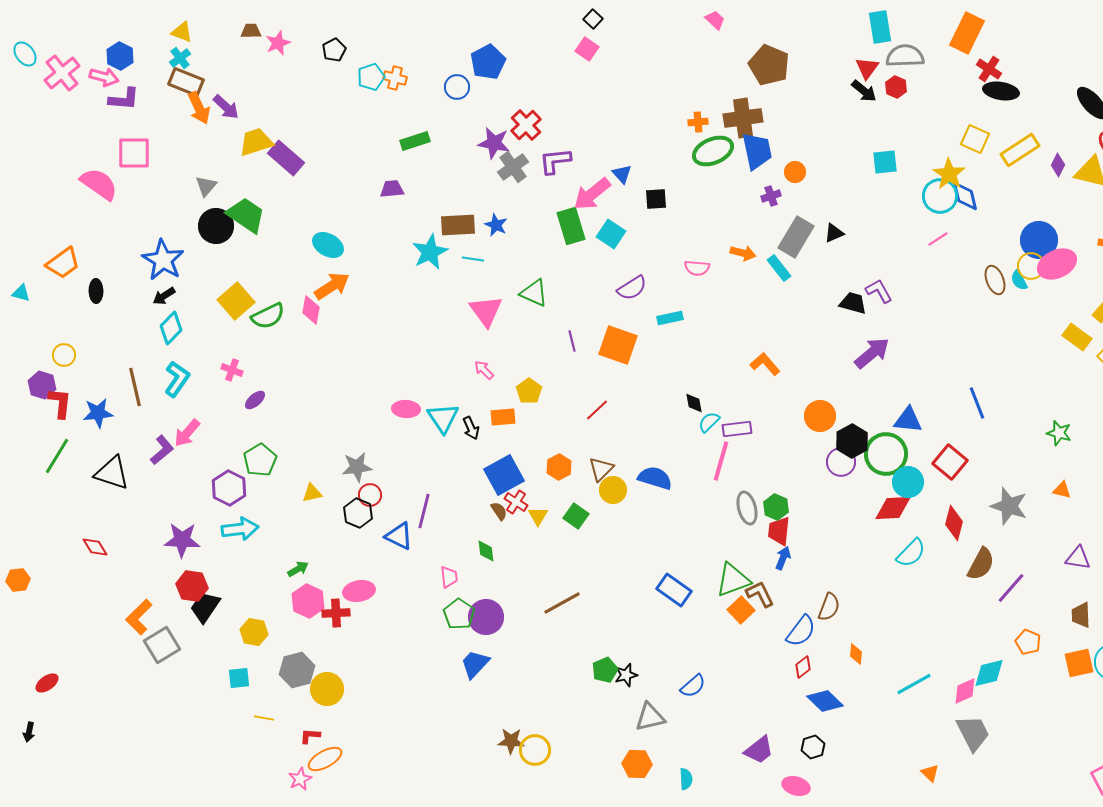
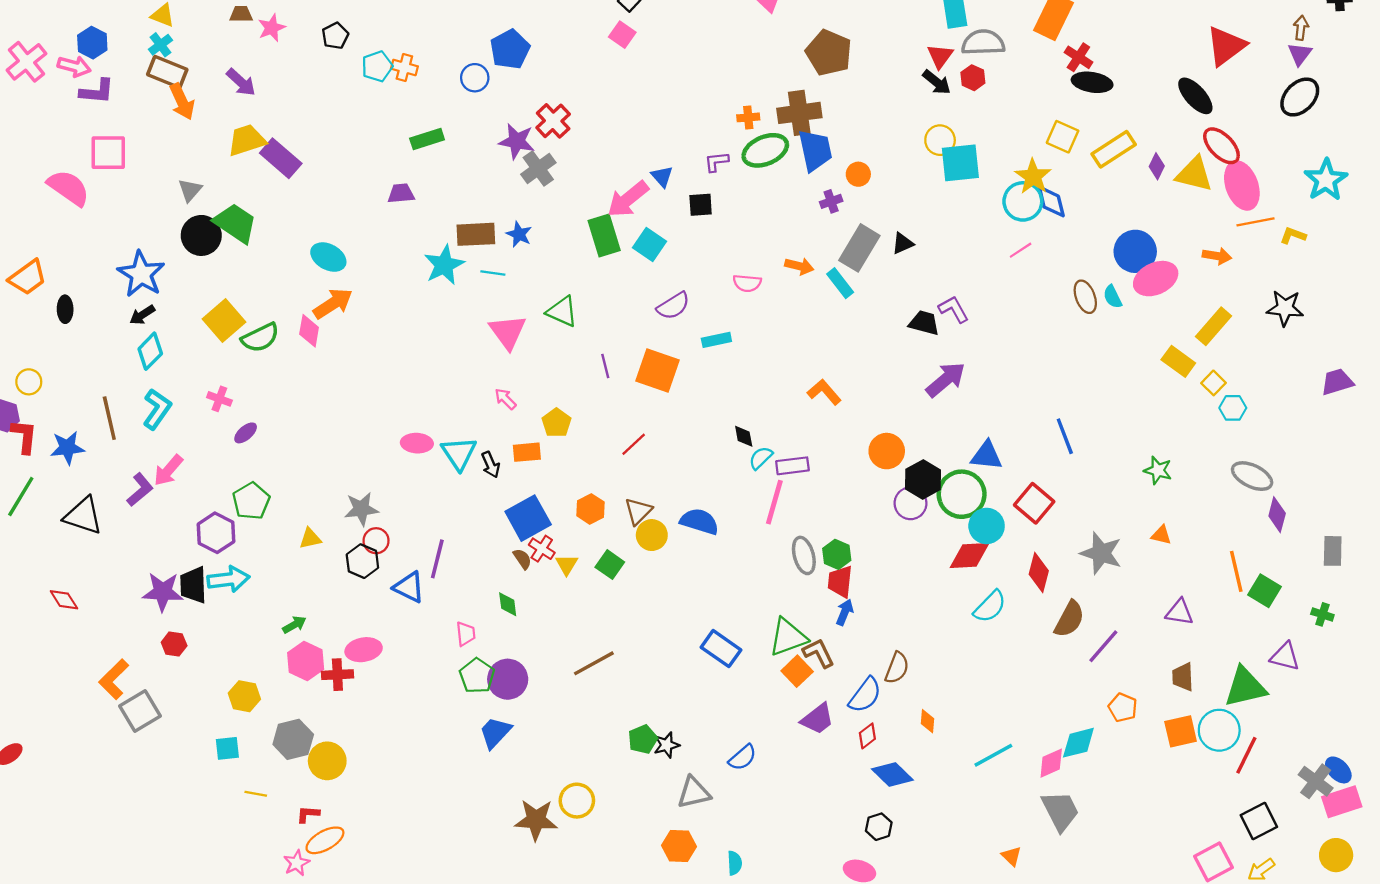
purple arrow: (226, 107) -> (241, 82), moved
purple L-shape: (555, 161) -> (716, 162), moved, size x0.7
cyan square: (885, 162) -> (960, 163), size x1.4
yellow circle: (1031, 266) -> (940, 140), moved
red hexagon: (192, 586) -> (174, 644), size x0.7
black trapezoid: (205, 607) -> (193, 585), moved, turned -36
brown star: (511, 741) -> (536, 820), size x1.4
yellow circle: (535, 750) -> (577, 801), moved
purple trapezoid: (759, 750) -> (817, 719), moved

